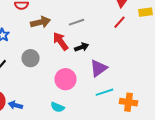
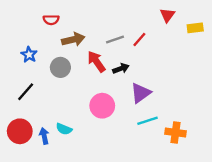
red line: (120, 22) -> (139, 40), moved
gray circle: (30, 58) -> (60, 67), moved
blue arrow: (16, 105) -> (44, 136), turned 64
cyan semicircle: (58, 107) -> (64, 129), moved

